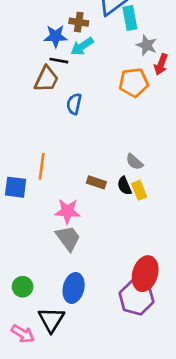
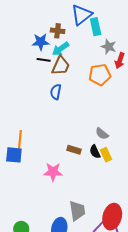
brown trapezoid: (46, 79) -> (61, 66), moved
orange line: (42, 166) -> (20, 140), moved
gray trapezoid: (68, 238) -> (77, 211), moved, turned 30

